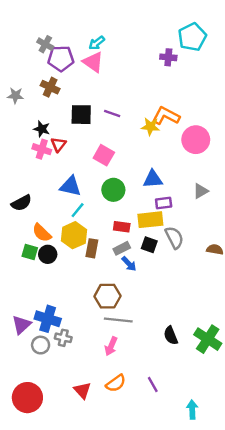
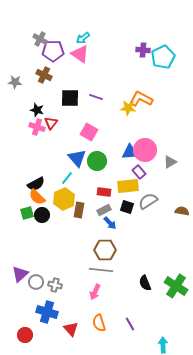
cyan pentagon: (192, 37) -> (163, 57), moved
pink circle: (196, 140) -> (145, 150), moved
blue triangle: (70, 186) -> (77, 158), moved, turned 36
black semicircle: (21, 203) -> (36, 184), moved
purple rectangle: (164, 203) -> (139, 172), turned 56
gray semicircle: (174, 238) -> (148, 201), turned -96
green square: (30, 252) -> (27, 213), turned -32
brown hexagon: (107, 296) -> (105, 250), moved
blue cross: (48, 319) -> (47, 312), moved
gray circle: (41, 345) -> (36, 282), moved
orange semicircle: (116, 383) -> (99, 323), turned 108
red circle: (27, 398) -> (25, 335), size x0.6

